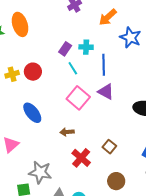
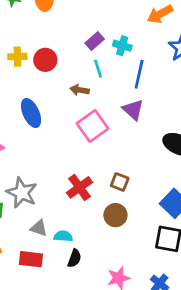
pink square: (78, 98) -> (92, 126), moved
brown arrow: (67, 132) -> (80, 90), moved
brown square: (109, 147) -> (120, 182), turned -32
brown circle: (116, 181) -> (115, 215), moved

